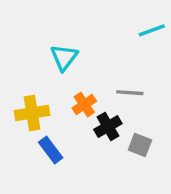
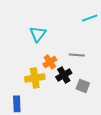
yellow cross: (32, 113) -> (35, 78), moved
blue rectangle: (51, 150) -> (17, 104), moved, turned 35

